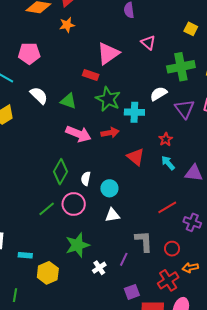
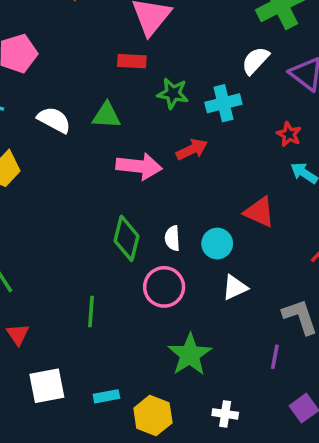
green star: (108, 99) -> (173, 93), size x0.7
red triangle: (136, 157) -> (259, 212), moved
green line: (47, 209) -> (91, 312), moved, turned -30
white cross: (99, 268) -> (225, 414), moved, turned -32

